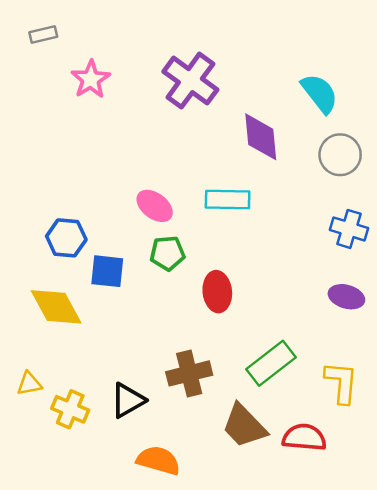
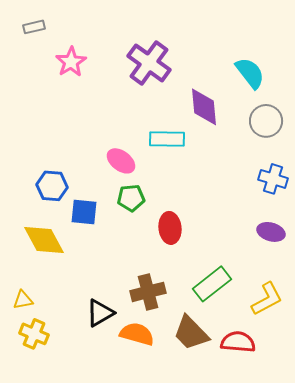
cyan rectangle: (228, 200) -> (167, 139), moved
yellow L-shape: (341, 382) -> (267, 299), turned 57
yellow cross: (70, 409) -> (34, 334), moved
orange semicircle: (158, 460) -> (137, 334), moved

